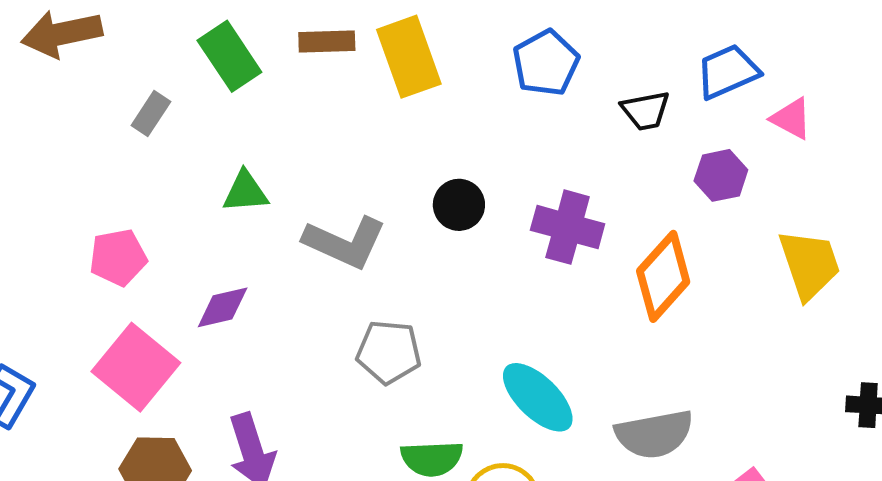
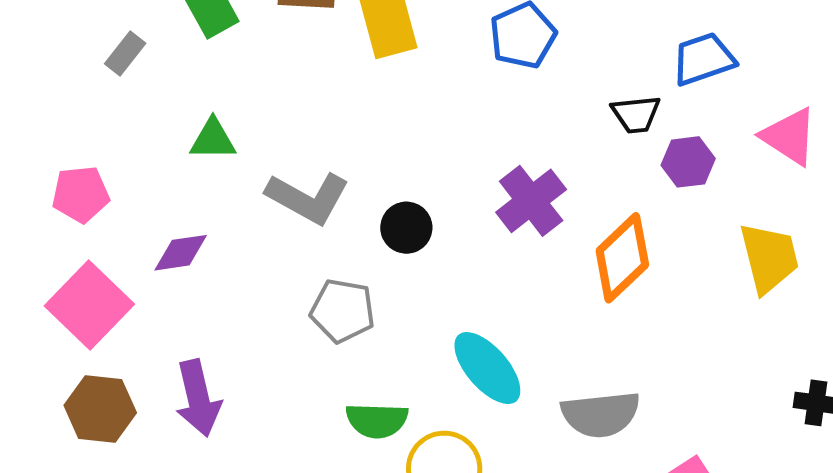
black trapezoid: (646, 111) -> (636, 114), moved
pink triangle: (791, 119) -> (789, 136), moved, size x1.4
black circle: (459, 205) -> (406, 228), moved
purple cross: (568, 227) -> (531, 201), turned 32

